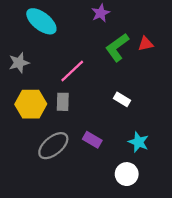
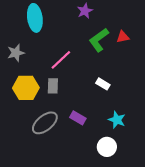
cyan ellipse: (41, 21) -> (35, 18), turned 44

